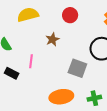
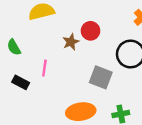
red circle: (70, 15) -> (90, 31), moved

